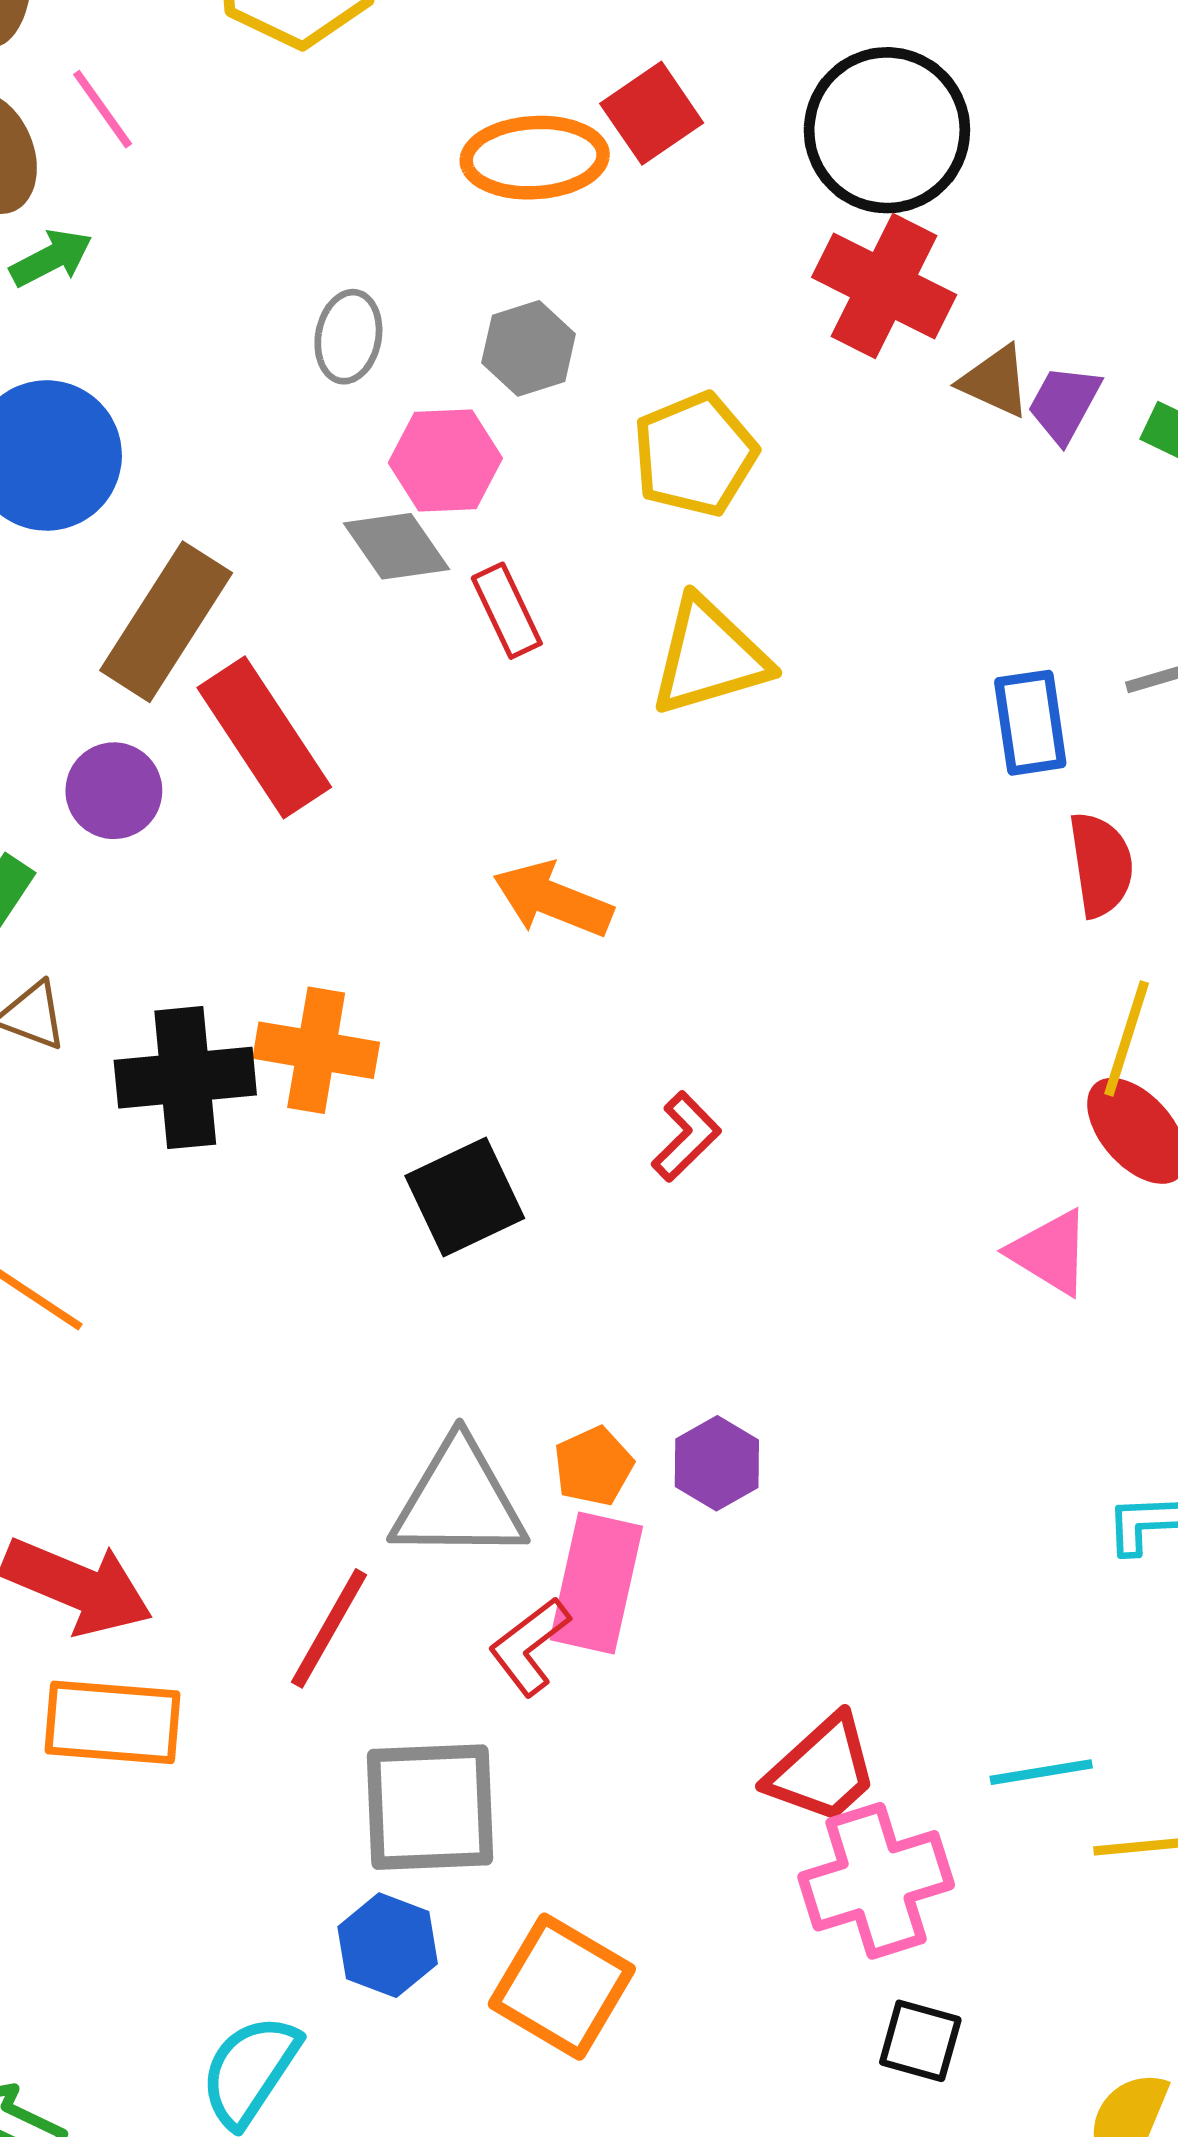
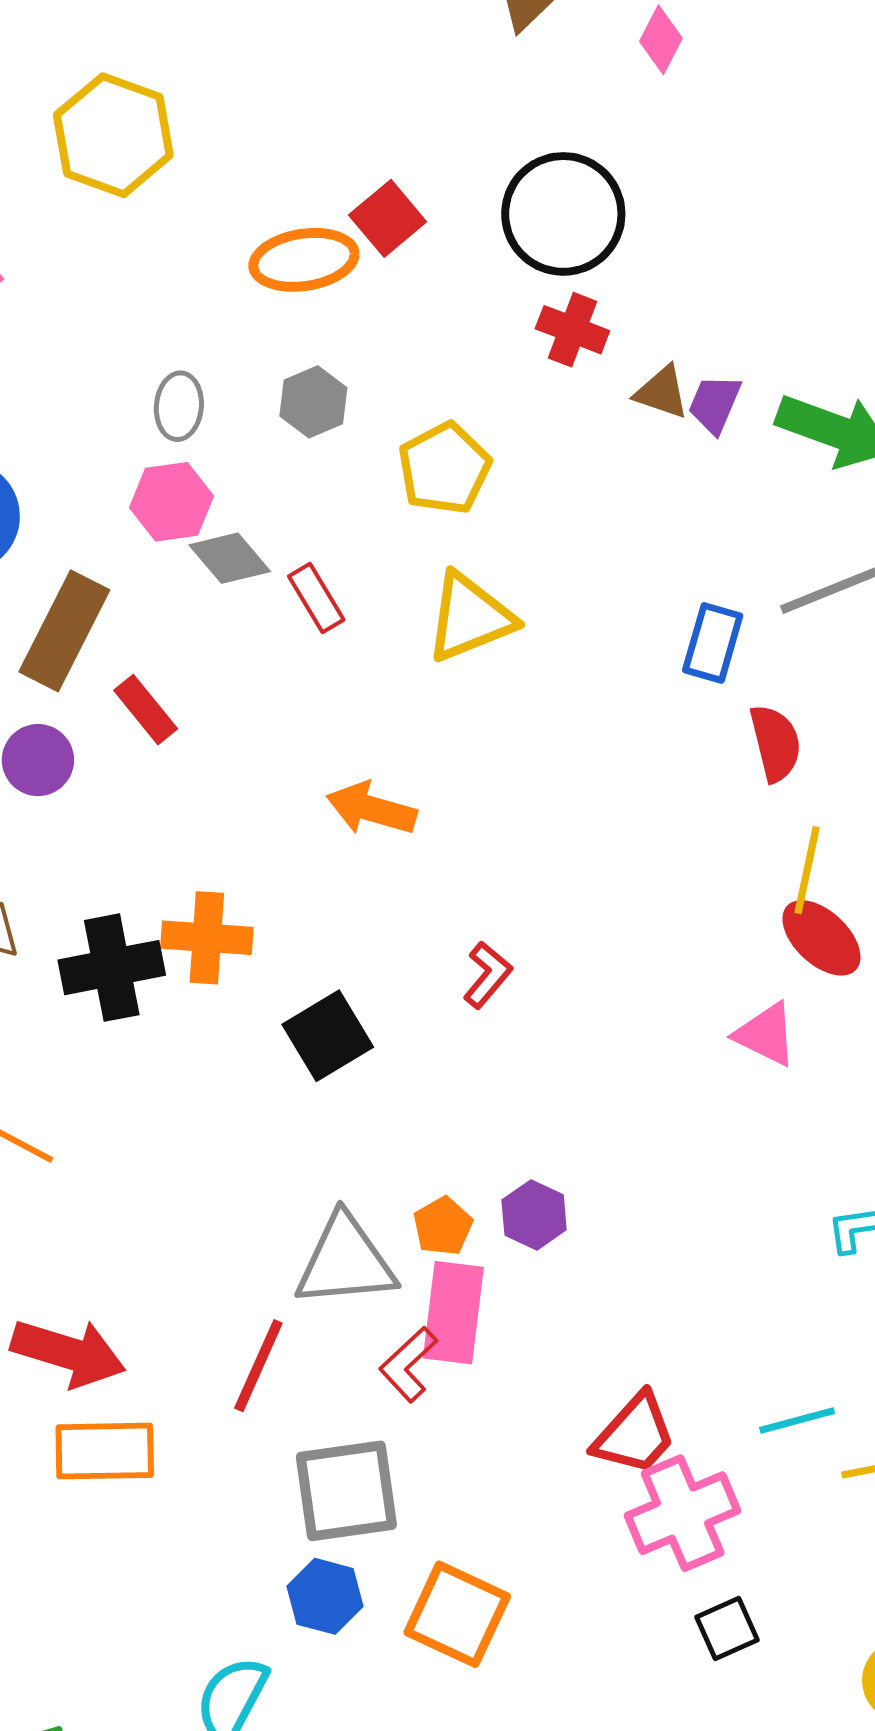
red cross: (884, 286) -> (572, 330), size x0.7
pink hexagon: (445, 460) -> (171, 502), moved
blue rectangle: (1030, 723) -> (713, 643), turned 30
red rectangle: (264, 737) -> (146, 710), size x0.6
black square: (920, 2041) -> (727, 1629), turned -34

